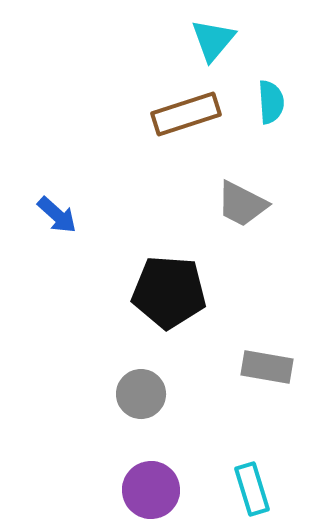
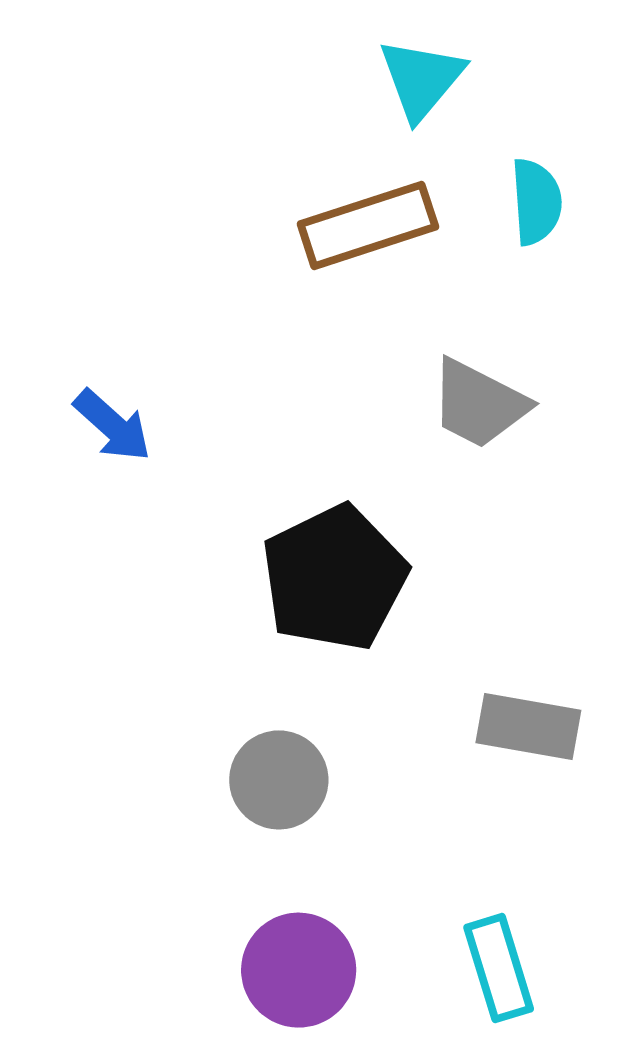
black pentagon: (169, 292) -> (334, 578), turned -30

